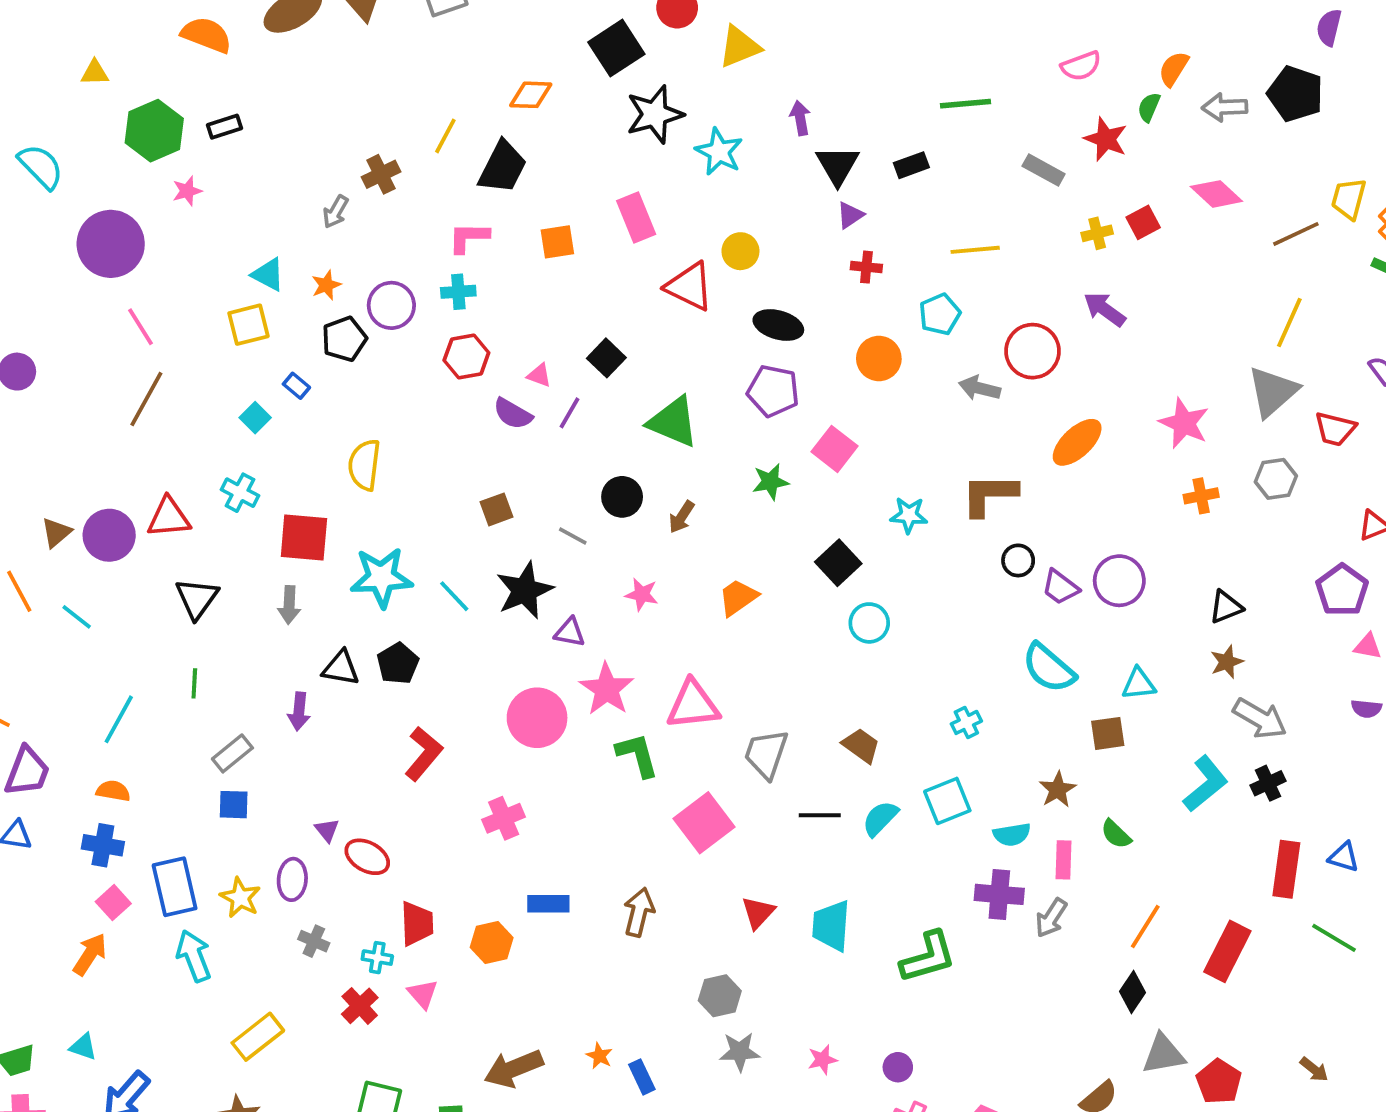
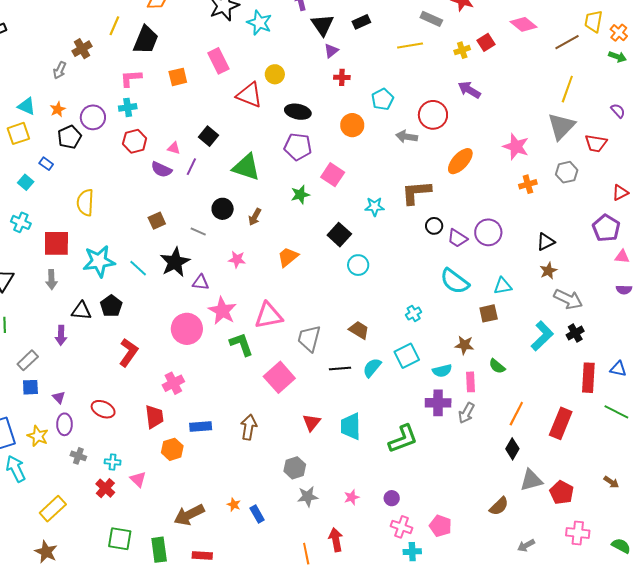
yellow line: (975, 250) -> (410, 45), moved
brown star: (1058, 790) -> (464, 345), turned -30
purple triangle: (327, 830) -> (59, 397), moved
red trapezoid: (417, 924) -> (154, 417), moved

